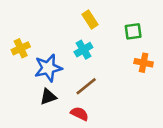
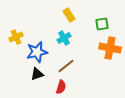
orange cross: (144, 63) -> (110, 48), size x1.5
red semicircle: (80, 114) -> (61, 87), turned 80

